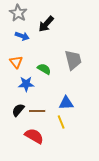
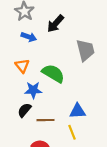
gray trapezoid: (73, 60) -> (85, 50), moved
green semicircle: (44, 69) -> (53, 73), size x1.5
black semicircle: (18, 110) -> (24, 110), moved

